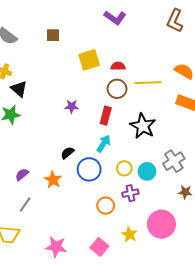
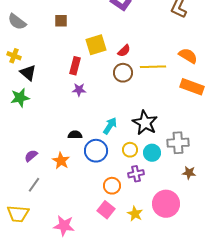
red semicircle: (118, 66) -> (124, 51), turned 136
red rectangle: (106, 116) -> (75, 66), moved
black star: (143, 126) -> (145, 123), moved
black semicircle: (67, 153) -> (75, 135), turned 40
gray cross: (174, 161) -> (178, 143), turned 30
pink square: (99, 247) -> (106, 210), moved

